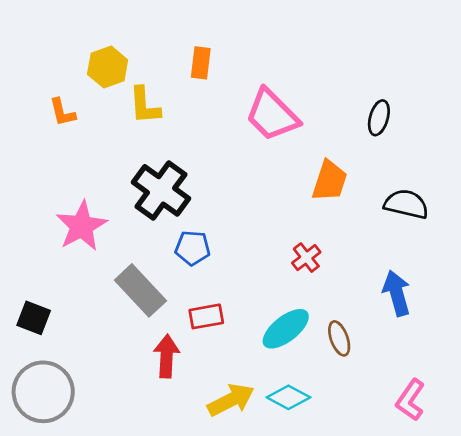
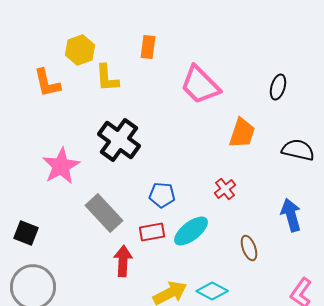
orange L-shape: (62, 112) -> (47, 83), size x1.4
blue pentagon: (193, 248) -> (162, 195), moved
cyan ellipse: (286, 329) -> (191, 231), moved

